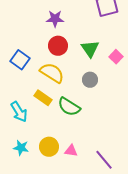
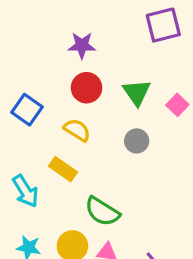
yellow semicircle: (52, 73) -> (77, 130), size x0.7
green semicircle: (69, 107) -> (102, 211), moved

